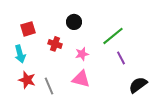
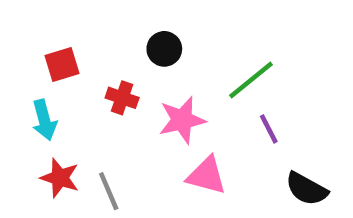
pink star: (82, 54) -> (182, 120), size x1.5
pink triangle: (81, 79) -> (206, 176), moved
black semicircle: (138, 85) -> (306, 189), turned -114

